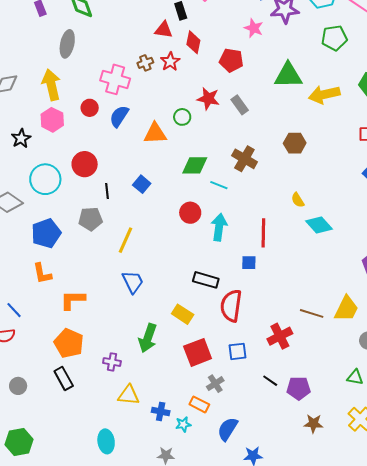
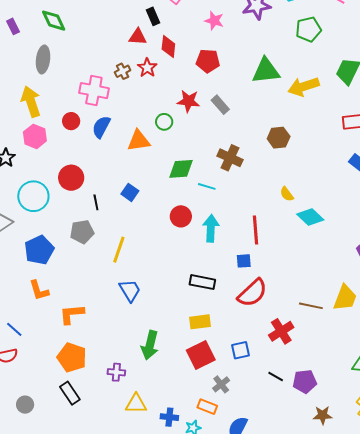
pink star: (254, 28) -> (214, 21), moved
red semicircle: (231, 306) -> (252, 293), moved, turned -136
yellow rectangle: (183, 314) -> (200, 322), moved, turned -35

